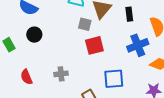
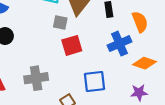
gray cross: (61, 74) -> (36, 78), size x1.5

